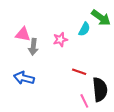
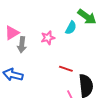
pink triangle: (23, 34) -> (12, 33), turned -42

